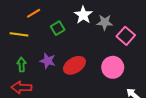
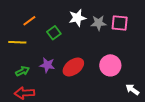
white star: (83, 15) -> (77, 18), turned 30
pink square: (126, 36) -> (120, 23), moved, turned -30
green arrow: (22, 65) -> (22, 71), turned 72

